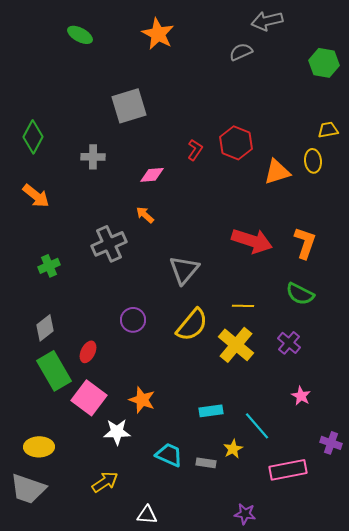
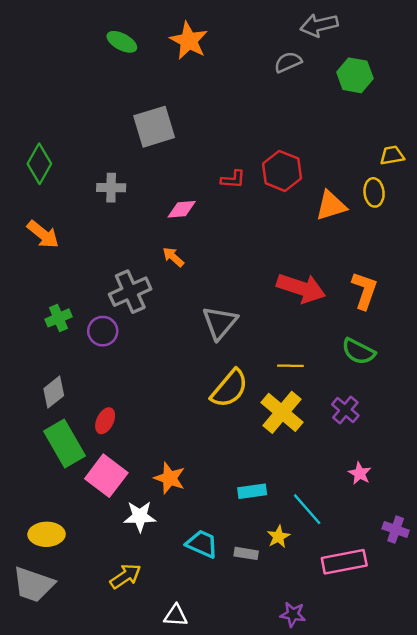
green ellipse: (80, 35) -> (122, 42), moved
green hexagon: (324, 63) -> (355, 75), moved
red L-shape: (195, 150) -> (233, 179), turned 60
purple circle: (133, 320) -> (103, 331), moved

